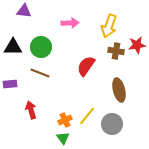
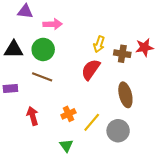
pink arrow: (70, 23) -> (53, 24), moved
yellow arrow: (109, 26) -> (99, 44), moved, size x0.7
orange cross: (65, 120) -> (68, 114), moved

